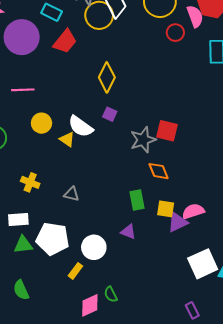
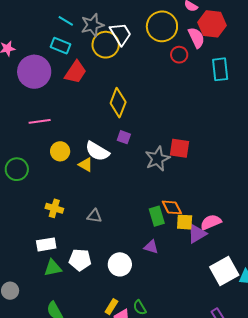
orange diamond: (158, 171) -> (172, 207), moved
white pentagon: (53, 239) -> (80, 260), size x0.7
yellow rectangle: (75, 271) -> (111, 307), moved

